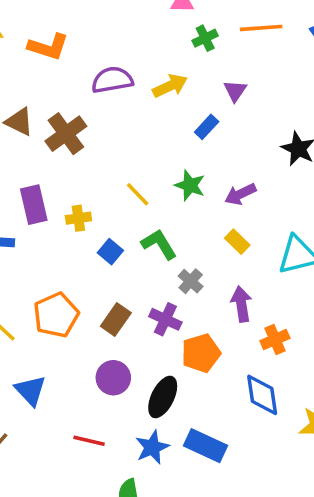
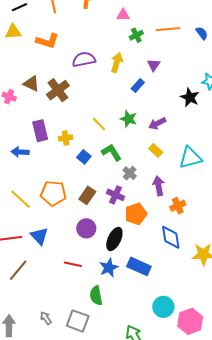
yellow arrow: (170, 86) -> (117, 62), turned -48
orange pentagon: (56, 315) -> (53, 193), turned 30

